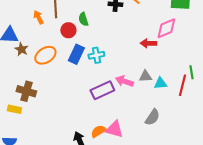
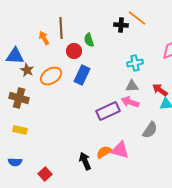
red arrow: (148, 43) -> (160, 90), moved, turned 35
cyan cross: (96, 55) -> (135, 63), moved
gray triangle: (145, 76) -> (132, 86), moved
brown cross: (26, 91) -> (19, 98), moved
gray semicircle: (152, 117) -> (150, 130), moved

